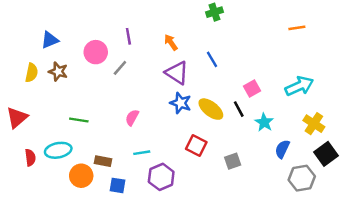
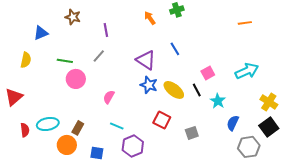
orange arrow: (171, 42) -> (150, 18), moved
pink circle: (96, 52) -> (76, 79), moved
brown star: (58, 71) -> (73, 17), moved
green line: (79, 120) -> (65, 61), moved
yellow cross: (314, 124) -> (269, 102), moved
cyan line: (142, 153) -> (117, 126), turned 32
brown rectangle: (103, 161) -> (78, 128), moved, turned -72

